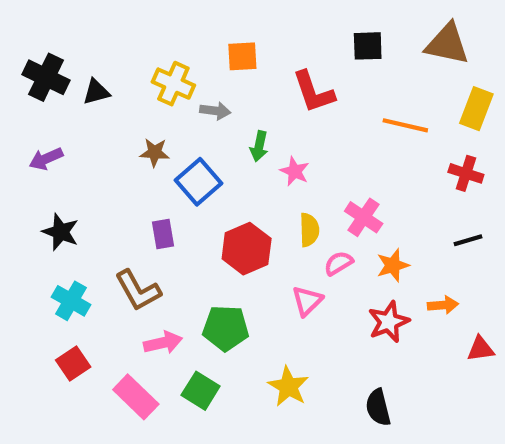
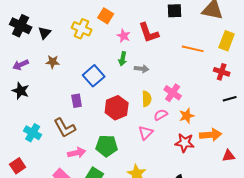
orange square: (242, 56) -> (106, 16), moved, turned 35
black triangle: (96, 92) -> (45, 33), turned -32
gray arrow: (215, 111) -> (142, 69), moved
brown star: (155, 153) -> (53, 62), moved
pink star: (295, 171) -> (124, 36), moved
black star: (61, 232) -> (21, 91), moved
black line: (468, 240) -> (230, 99), moved
orange arrow: (443, 305) -> (211, 135), size x1.5
red star: (389, 322) -> (185, 143), turned 30
red square: (73, 364) -> (18, 166), moved

